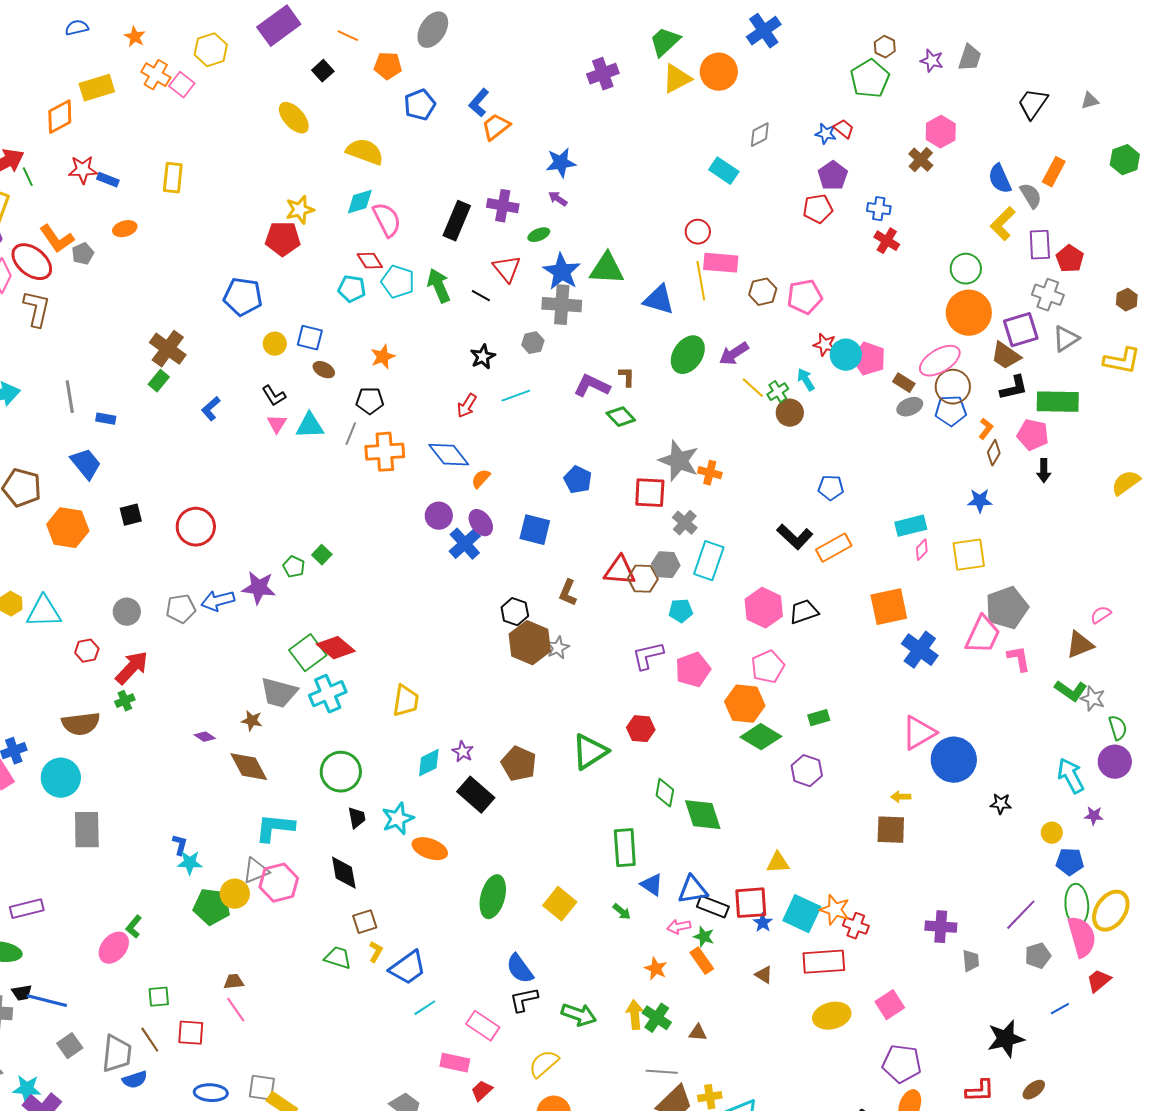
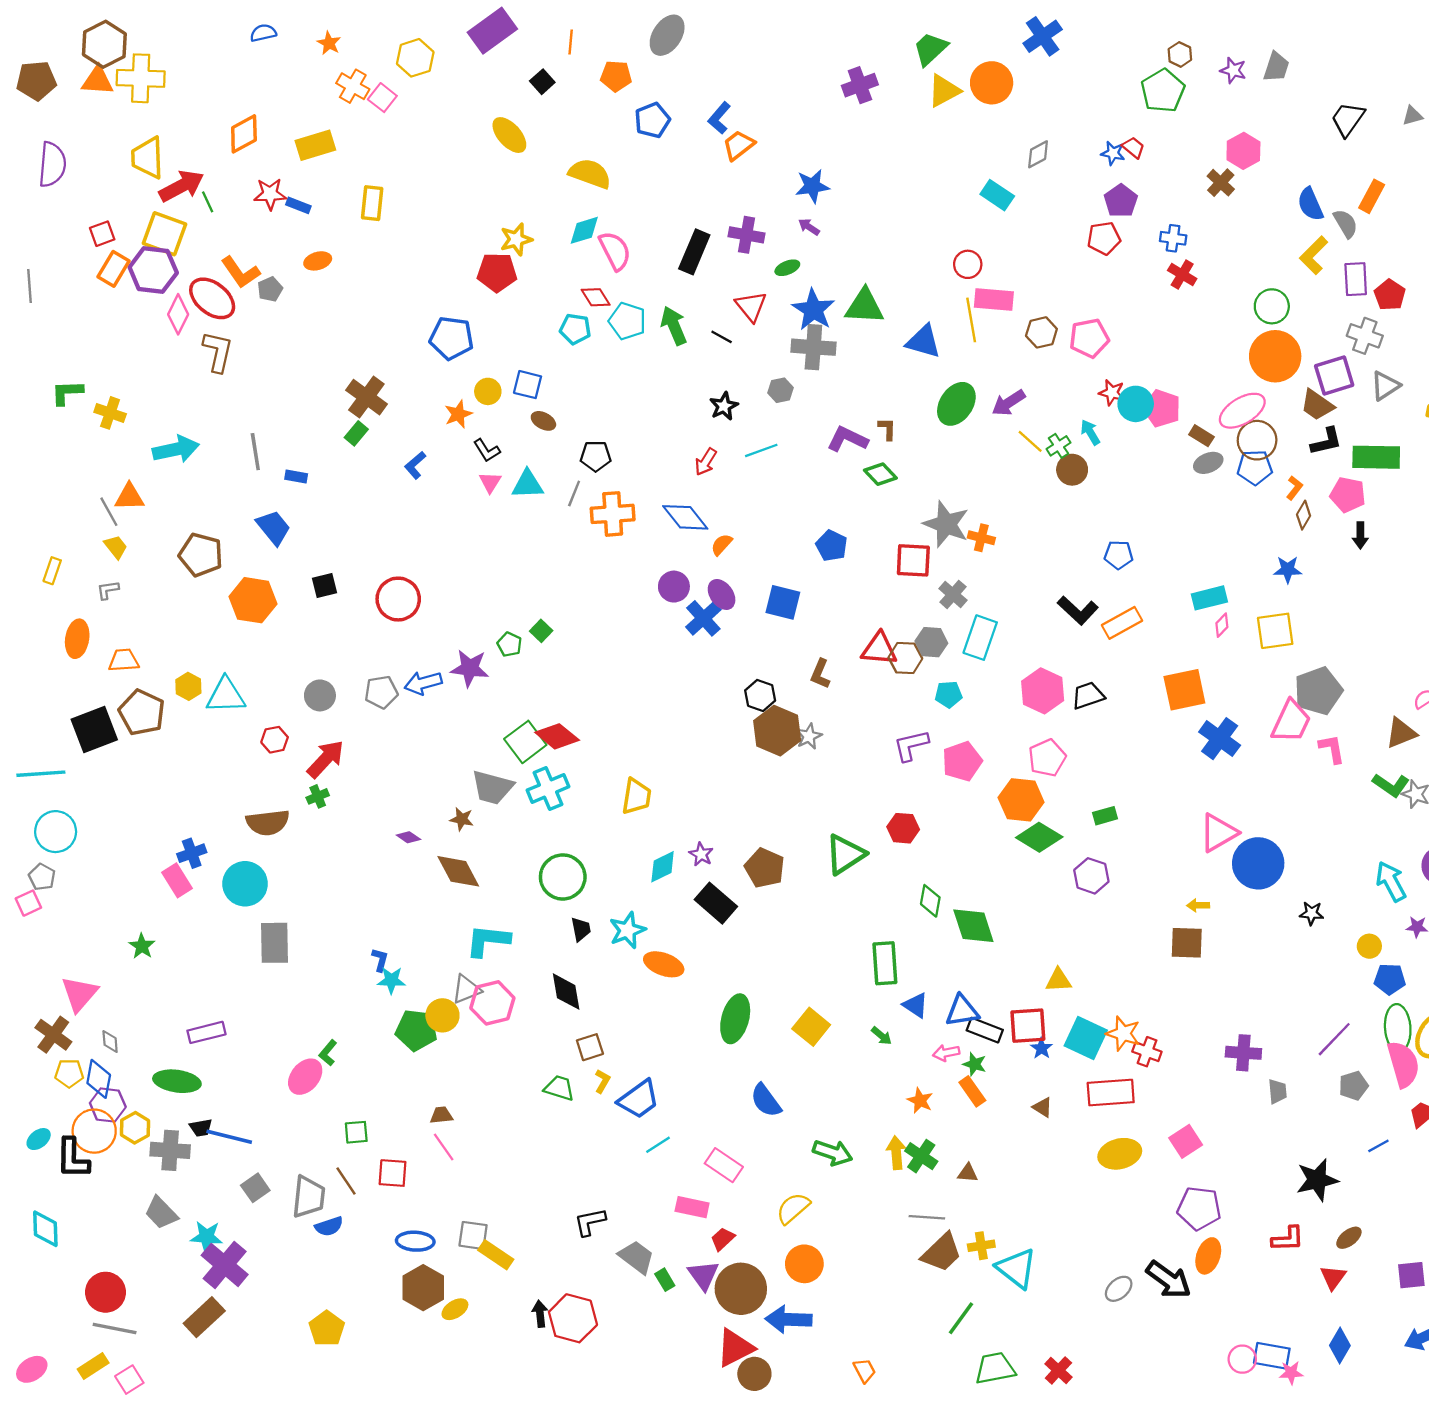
orange line: (348, 36) -> (571, 42), turned 70
yellow rectangle: (97, 88) -> (315, 145), moved
orange star: (383, 357) -> (458, 414), moved
black L-shape: (524, 1000) -> (590, 1222), moved

